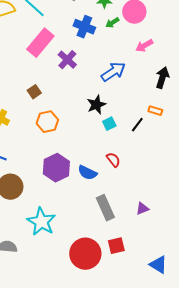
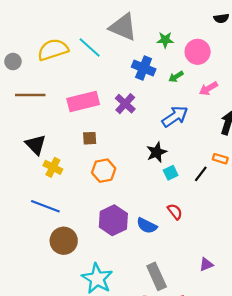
green arrow: (112, 23) -> (176, 77), moved
pink rectangle: (40, 43) -> (83, 101), moved, turned 36
brown square: (34, 92) -> (90, 138), turned 32
gray rectangle: (105, 208) -> (157, 276), moved

